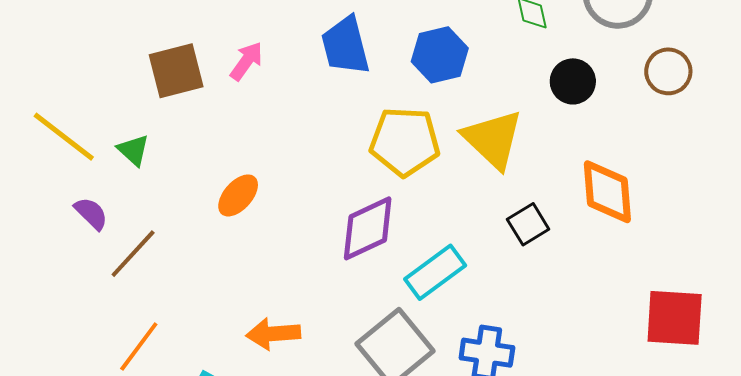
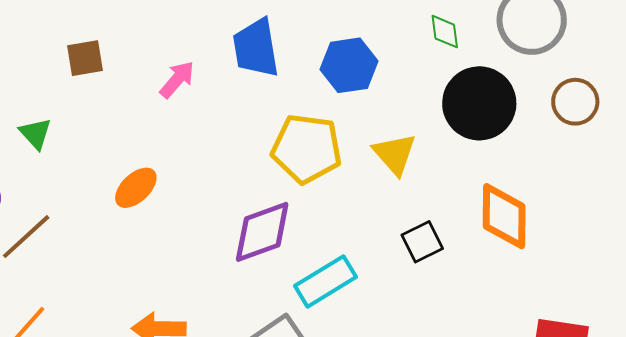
pink arrow: (246, 61) -> (177, 79), moved
brown square: (176, 71) -> (85, 58), size x0.7
black circle: (573, 81) -> (479, 103), size x1.6
yellow triangle: (493, 139) -> (395, 154), size x0.7

